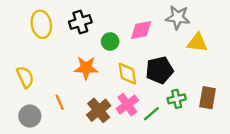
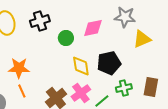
yellow triangle: (197, 43) -> (142, 39), turned -30
orange star: (86, 68) -> (19, 68), moved

